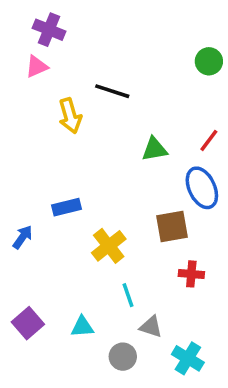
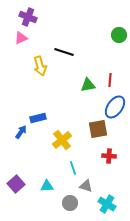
red line: (209, 140) -> (110, 80), moved, turned -32
blue ellipse: (202, 188) -> (115, 107), turned 60
blue arrow: (23, 237) -> (21, 132), moved

